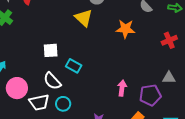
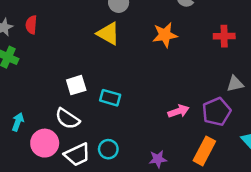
red cross: (169, 40) -> (224, 36), turned 35
white semicircle: (52, 81) -> (67, 119), moved
pink arrow: (122, 88) -> (178, 111), turned 77

